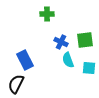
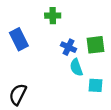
blue rectangle: (25, 60) -> (19, 39), moved
cyan square: (89, 68) -> (95, 85), moved

